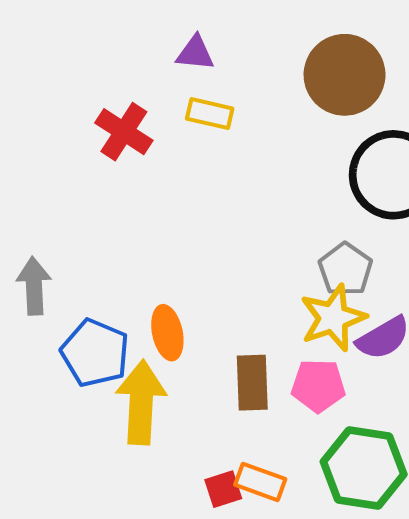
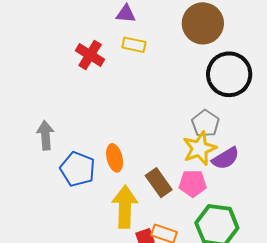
brown rectangle: (252, 383) -> (159, 183), turned -32
yellow arrow: (141, 402) -> (125, 207), moved

